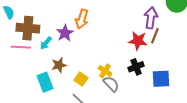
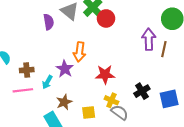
brown cross: (28, 28) -> (27, 70), size x0.6
brown line: (155, 36) -> (164, 49), moved
red star: (138, 41) -> (105, 75), moved
yellow square: (81, 79) -> (89, 112), turned -32

